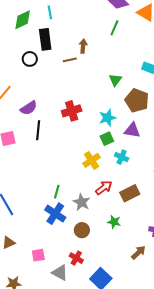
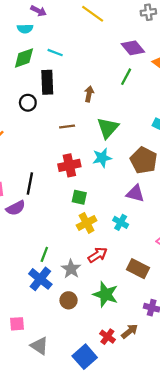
cyan line: (50, 12) -> (55, 53), turned -64
brown line: (70, 60) -> (67, 127), moved
green triangle: (115, 80) -> (108, 128), moved, size x1.5
purple semicircle: (29, 108) -> (16, 208), moved
cyan star: (107, 118) -> (102, 158), moved
green square: (107, 139) -> (79, 197), moved, turned 32
brown rectangle: (130, 193) -> (138, 269), moved, turned 48
green star: (114, 222) -> (106, 294), size x1.6
red cross: (76, 258) -> (107, 337), moved

